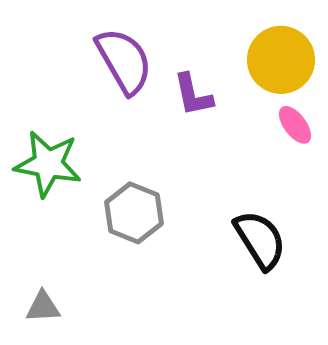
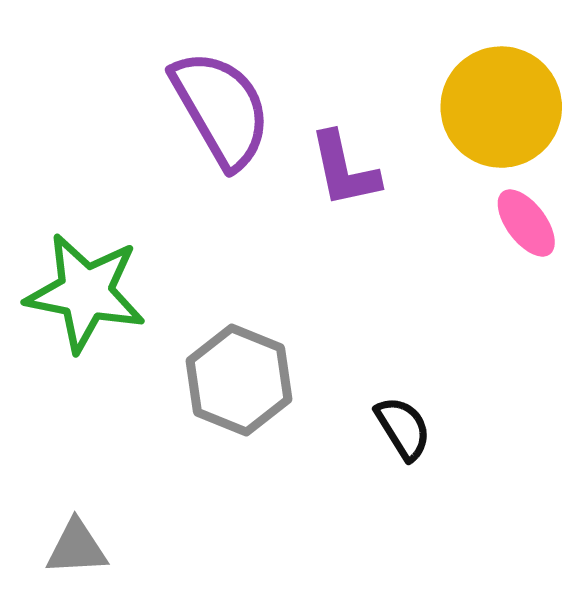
black semicircle: (260, 240) -> (403, 428), moved, size x0.6

